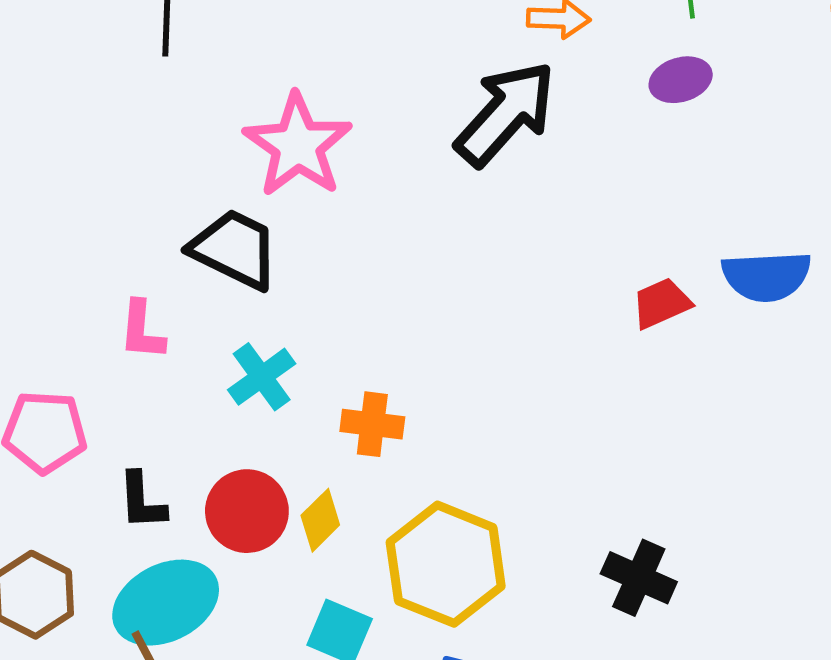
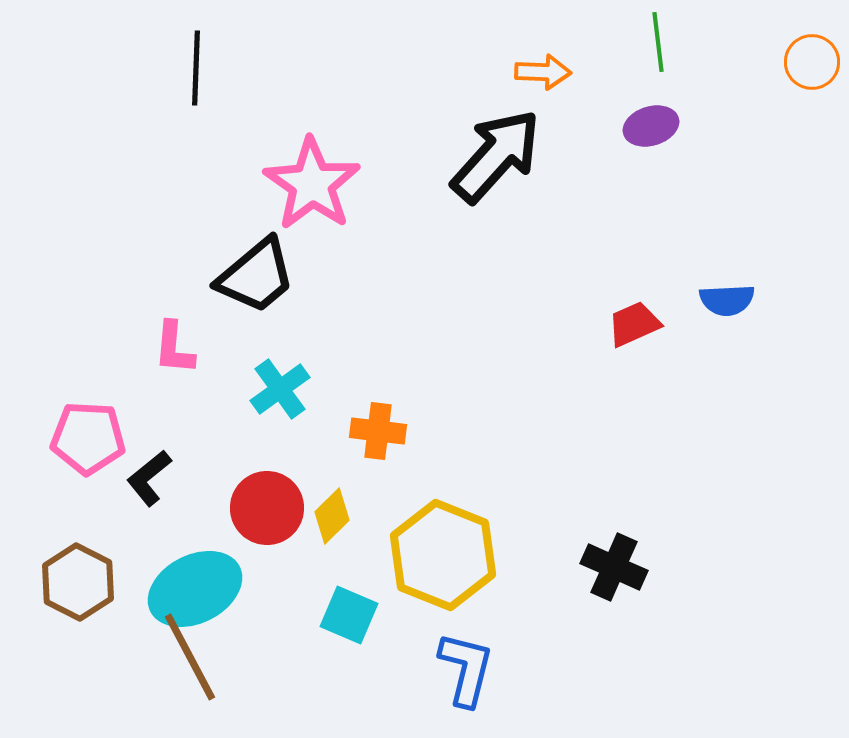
black trapezoid: (234, 249) -> (256, 276), turned 114
blue semicircle: (766, 276) -> (727, 300), size x0.7
black L-shape: (142, 501) -> (149, 478), moved, turned 54

